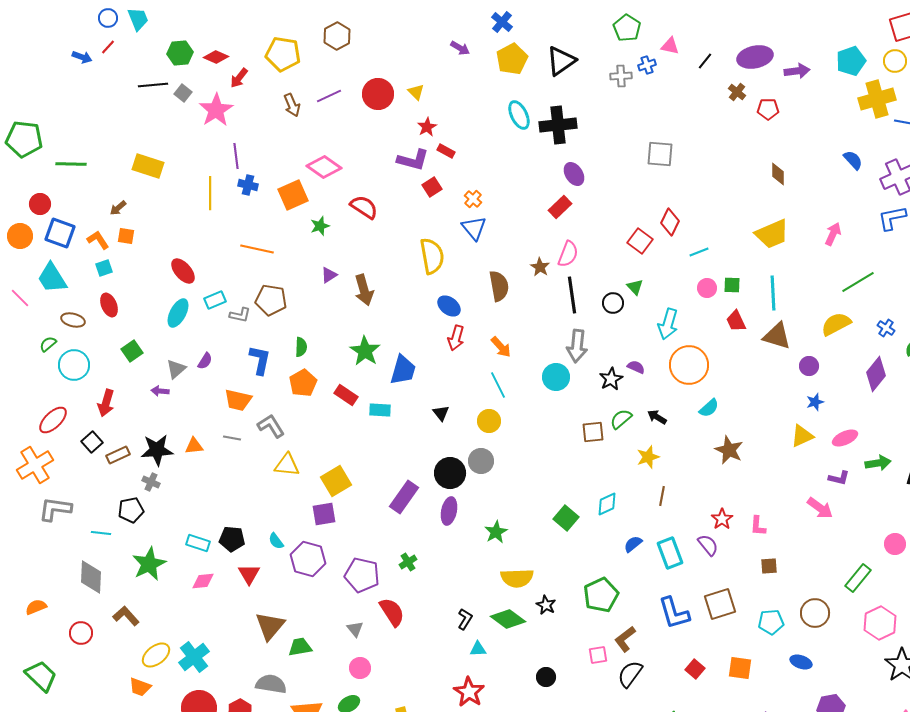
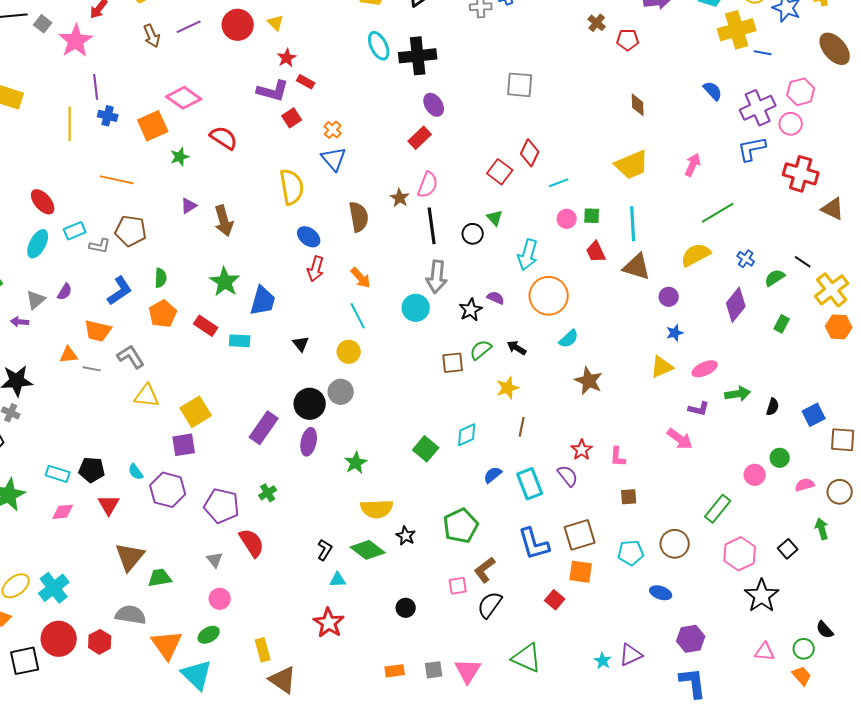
blue L-shape: (260, 360) -> (120, 291), turned 44
orange triangle: (194, 446) -> (69, 355), moved
orange square: (740, 668) -> (581, 572), moved

